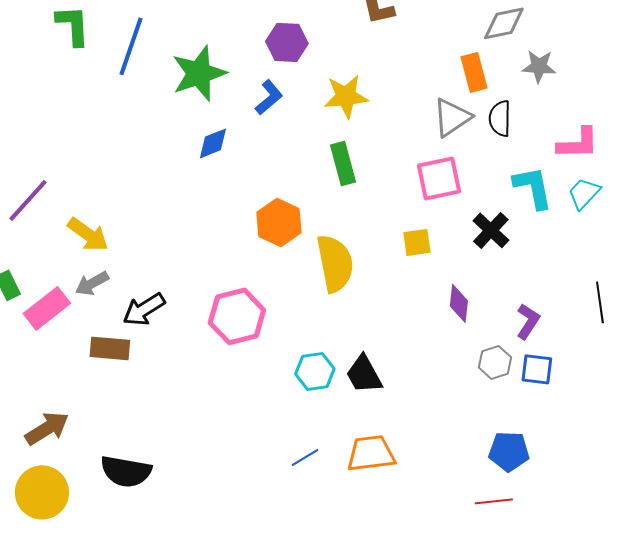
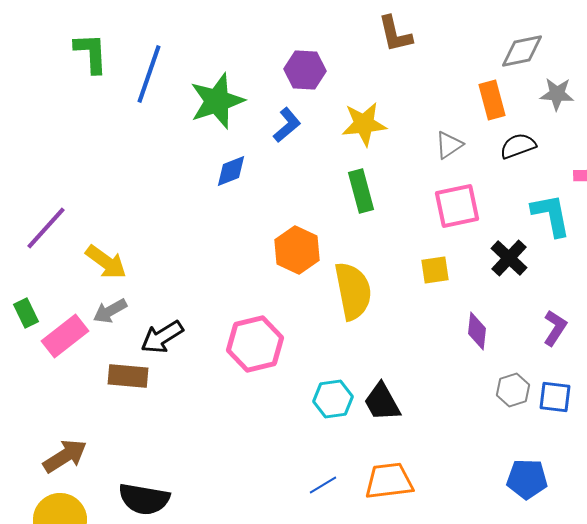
gray triangle: (452, 117) -> (449, 145), moved, size x0.7
black semicircle: (500, 118) -> (518, 146), turned 69
purple L-shape: (528, 321) -> (555, 328), moved

